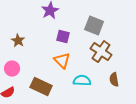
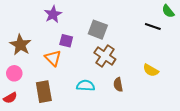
brown star: (18, 41) -> (20, 45), size x1.5
orange triangle: (62, 61) -> (53, 58), moved
brown rectangle: (41, 87) -> (44, 92), turned 55

